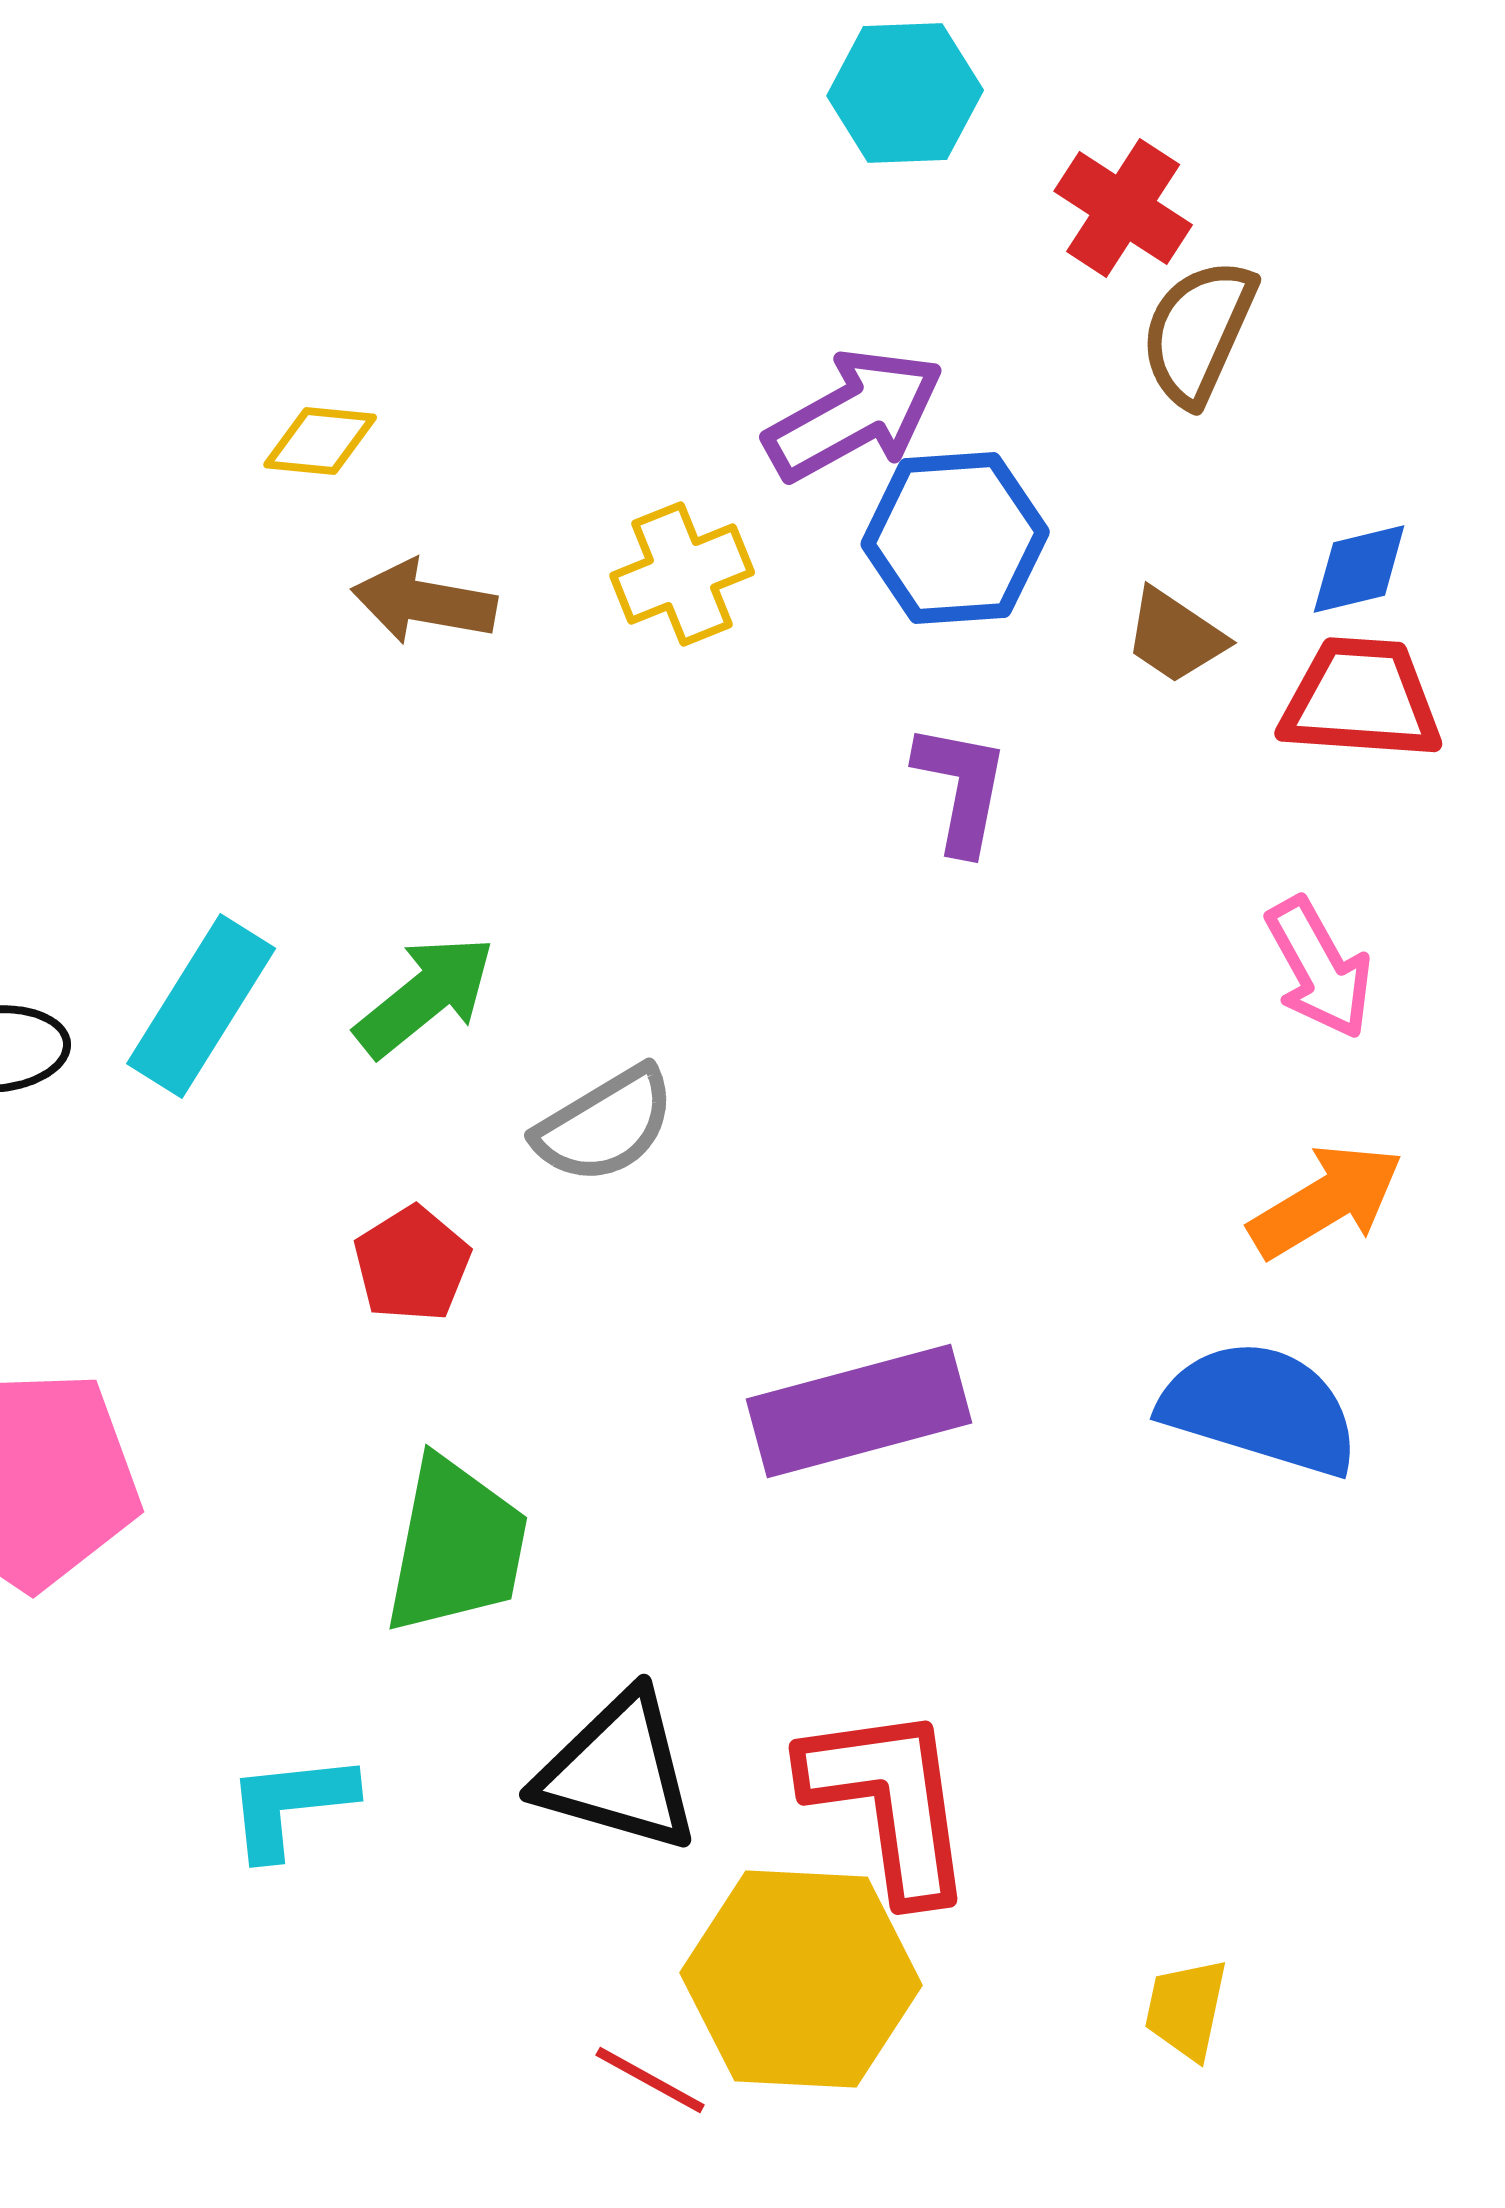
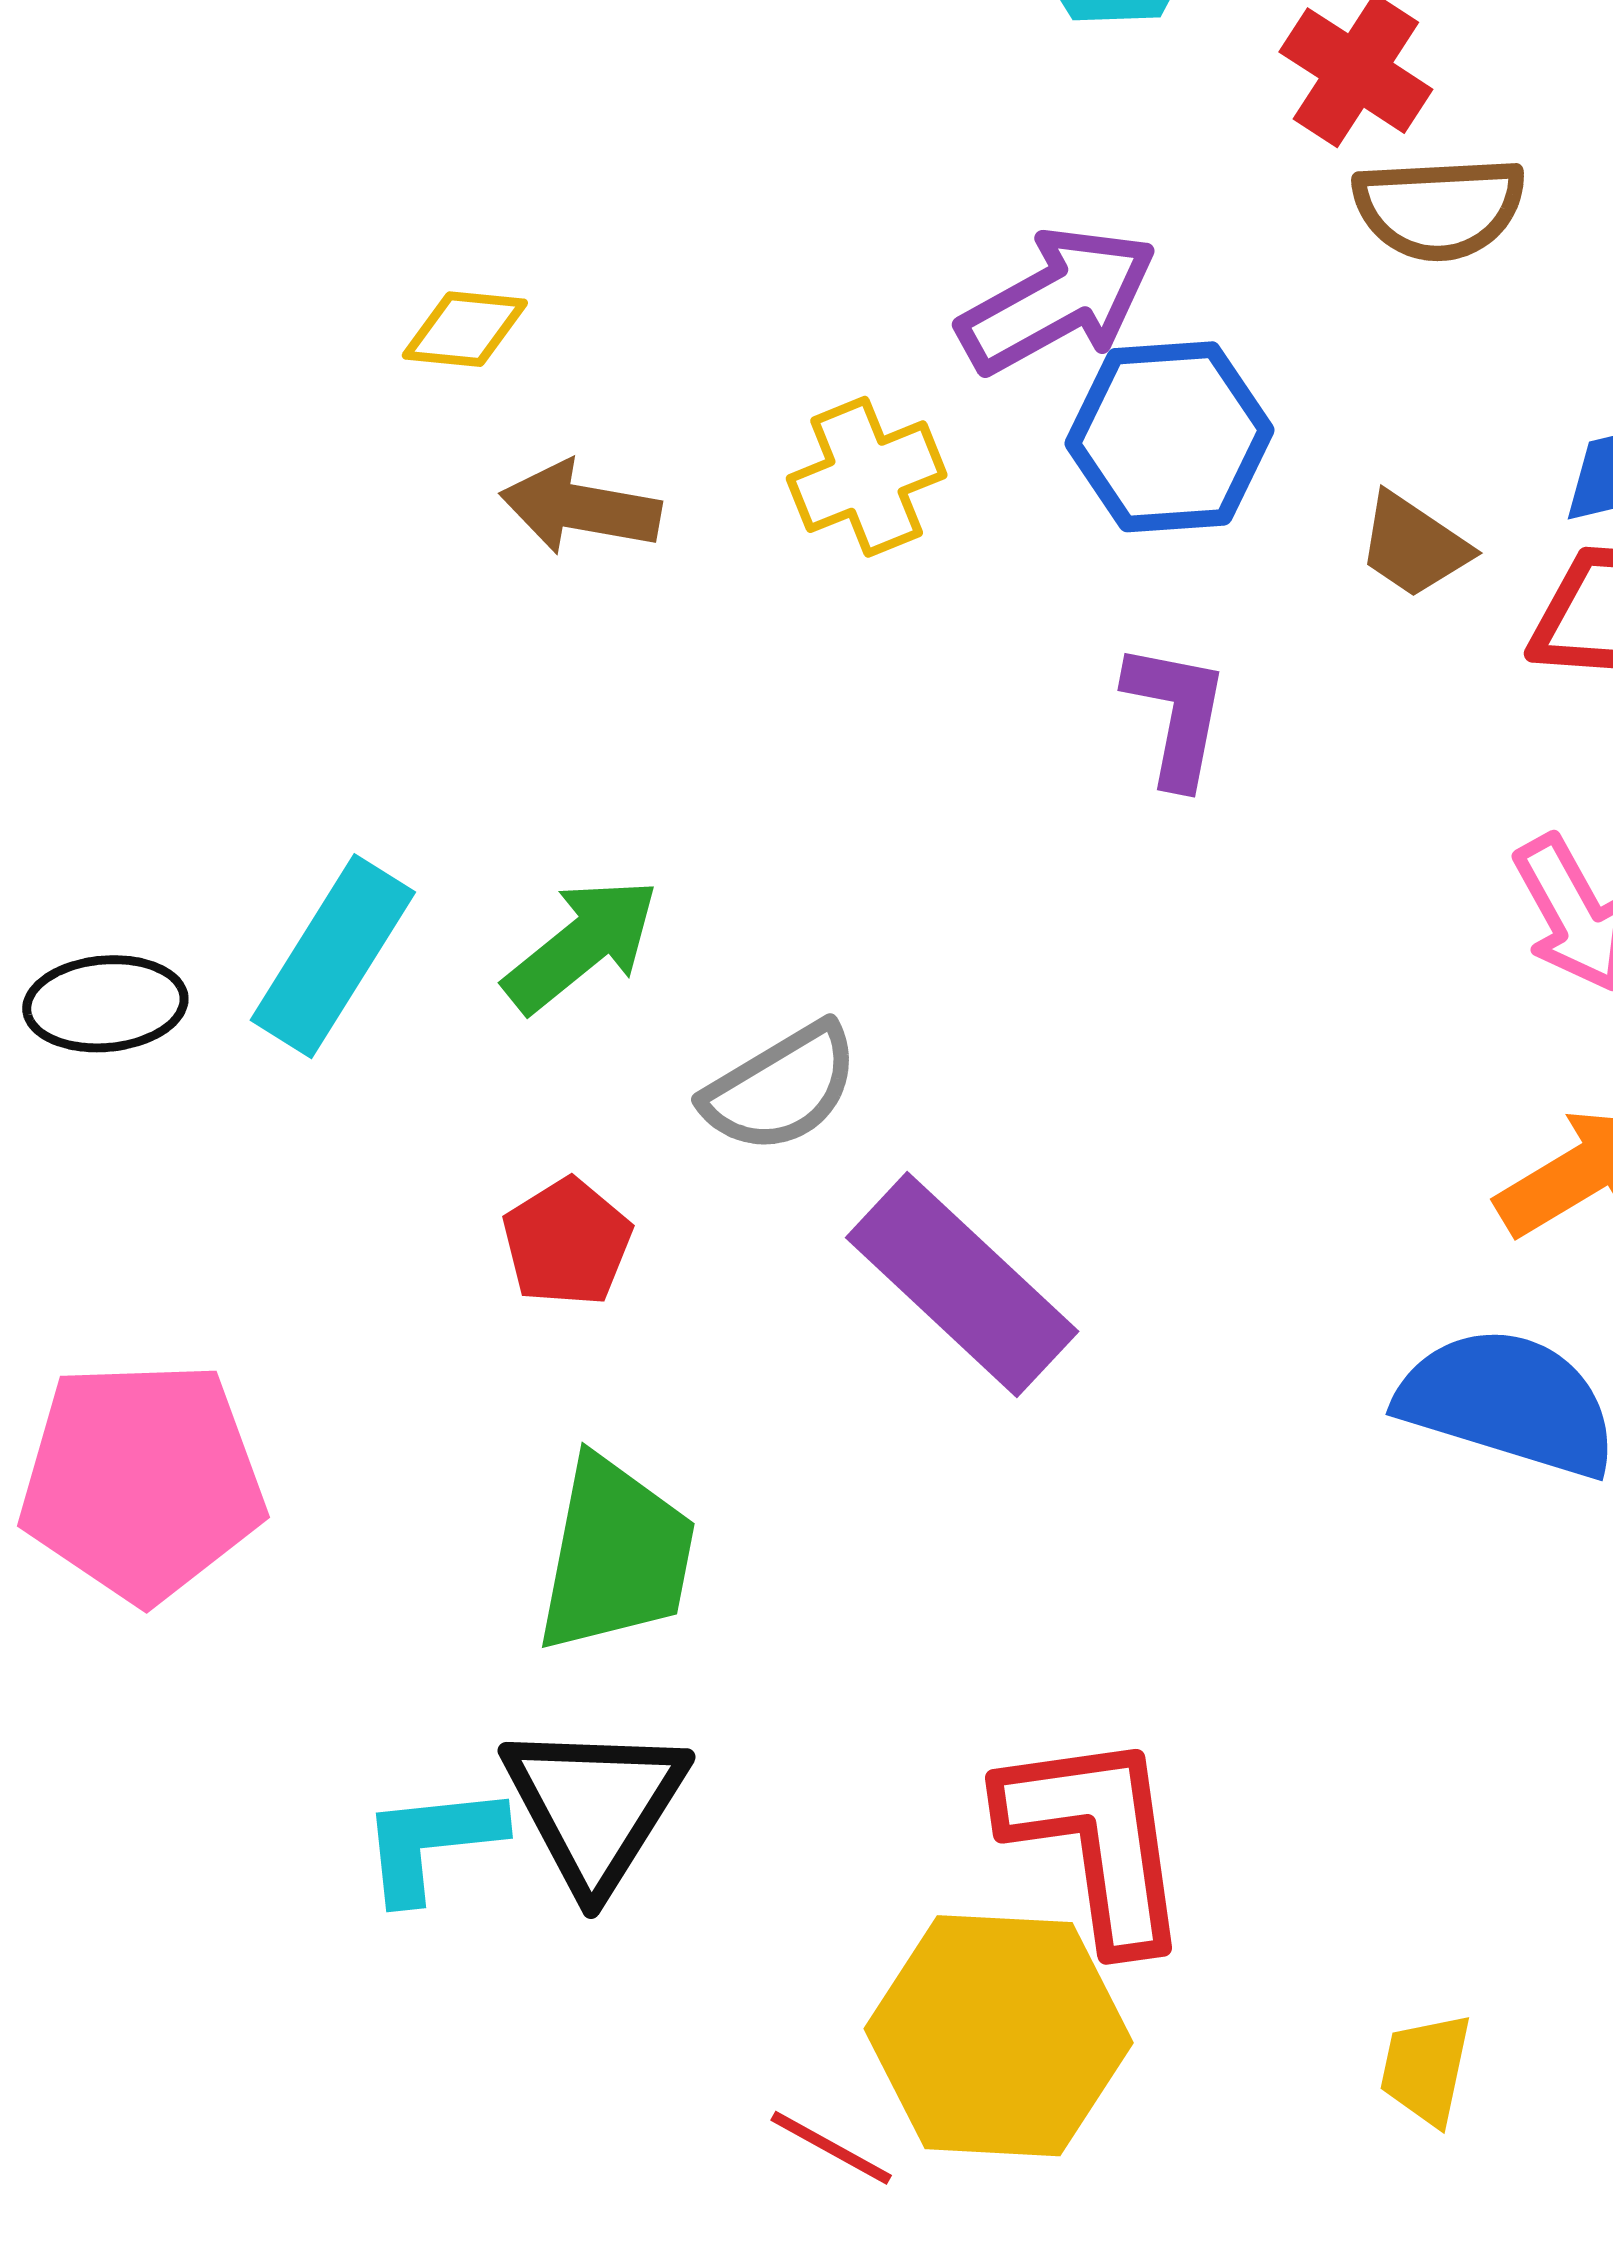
brown semicircle: (1198, 332) -> (1439, 208), turned -117
purple rectangle: (859, 1411) -> (962, 1284), moved, turned 58
black triangle: (618, 1772) -> (595, 1806), moved, turned 46

